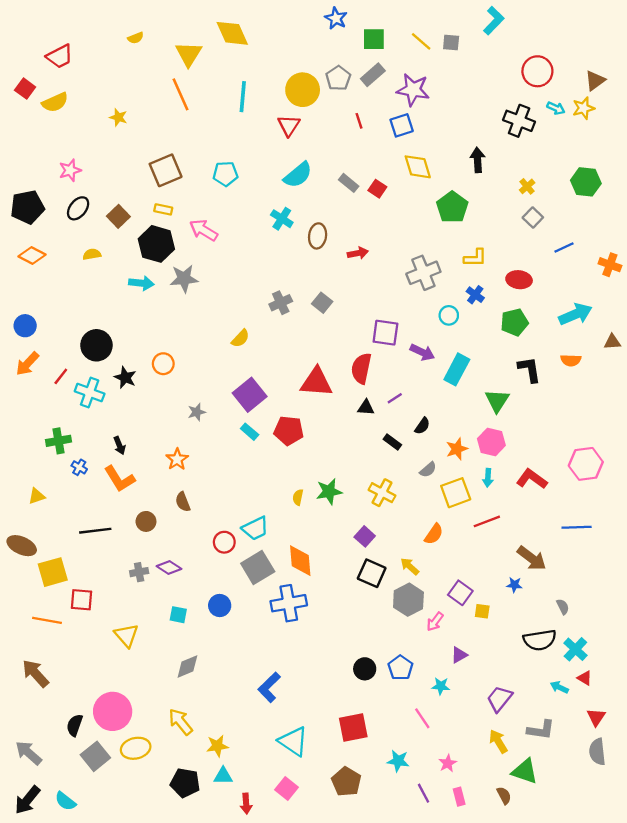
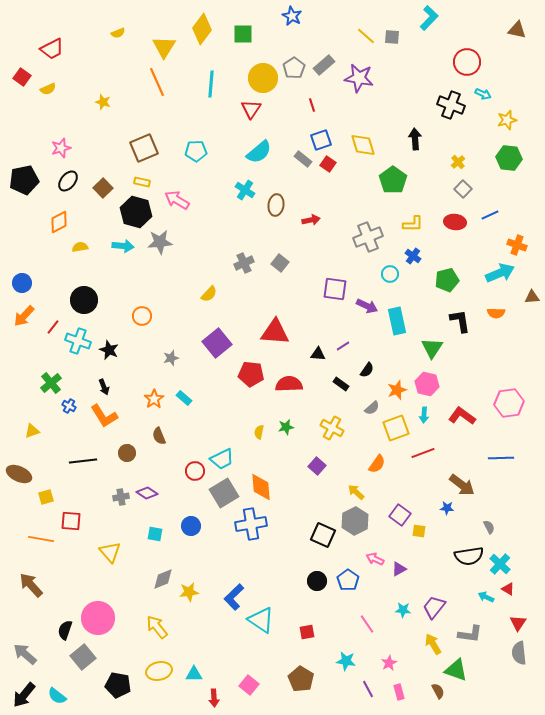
yellow diamond: (232, 33) -> (202, 29), turned 60
green square: (374, 39) -> (243, 34), moved
brown triangle: (595, 81) -> (517, 30), moved, turned 48
yellow semicircle: (55, 102) -> (48, 89), size x0.7
yellow star: (583, 108) -> (507, 120), moved
blue square: (402, 125) -> (321, 140), moved
yellow semicircle: (92, 254) -> (80, 247), moved
orange diamond: (32, 255) -> (59, 222), moved, turned -55
orange cross: (610, 265) -> (517, 245), moved
red ellipse: (519, 280) -> (455, 222), moved
red semicircle: (361, 368) -> (289, 384), moved, turned 76
cyan rectangle: (457, 369) -> (397, 321), turned -40
black star: (125, 378) -> (109, 350), moved
cyan rectangle: (250, 432) -> (184, 398), moved
green cross: (58, 441) -> (51, 383), turned -30
green star: (329, 492) -> (286, 427), size x0.7
yellow square: (53, 572) -> (46, 497), size x0.6
black square: (372, 573) -> (323, 535), moved
pink arrow: (435, 622) -> (375, 559), moved, turned 78
cyan star: (441, 686) -> (403, 610), moved
red square: (353, 728) -> (307, 632), size x0.6
cyan triangle: (293, 741) -> (261, 620), moved
yellow star: (217, 746) -> (189, 592), moved
yellow ellipse: (136, 748) -> (159, 671), moved
black pentagon: (185, 783) -> (118, 685), moved

